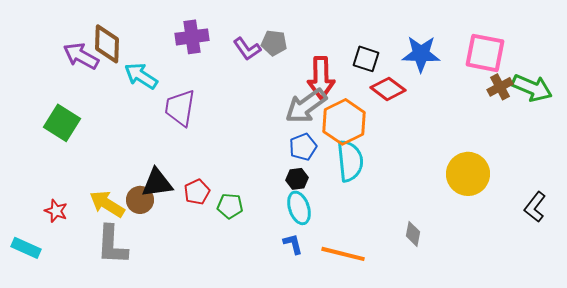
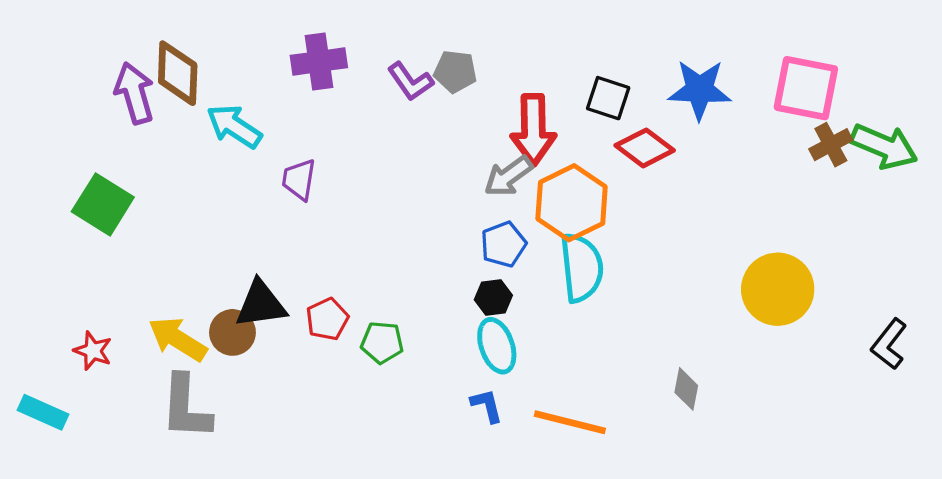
purple arrow: (81, 56) -> (134, 93), turned 45
gray arrow: (306, 106) -> (508, 176), size x0.7
purple trapezoid: (180, 108) -> (299, 180), size x0.7

